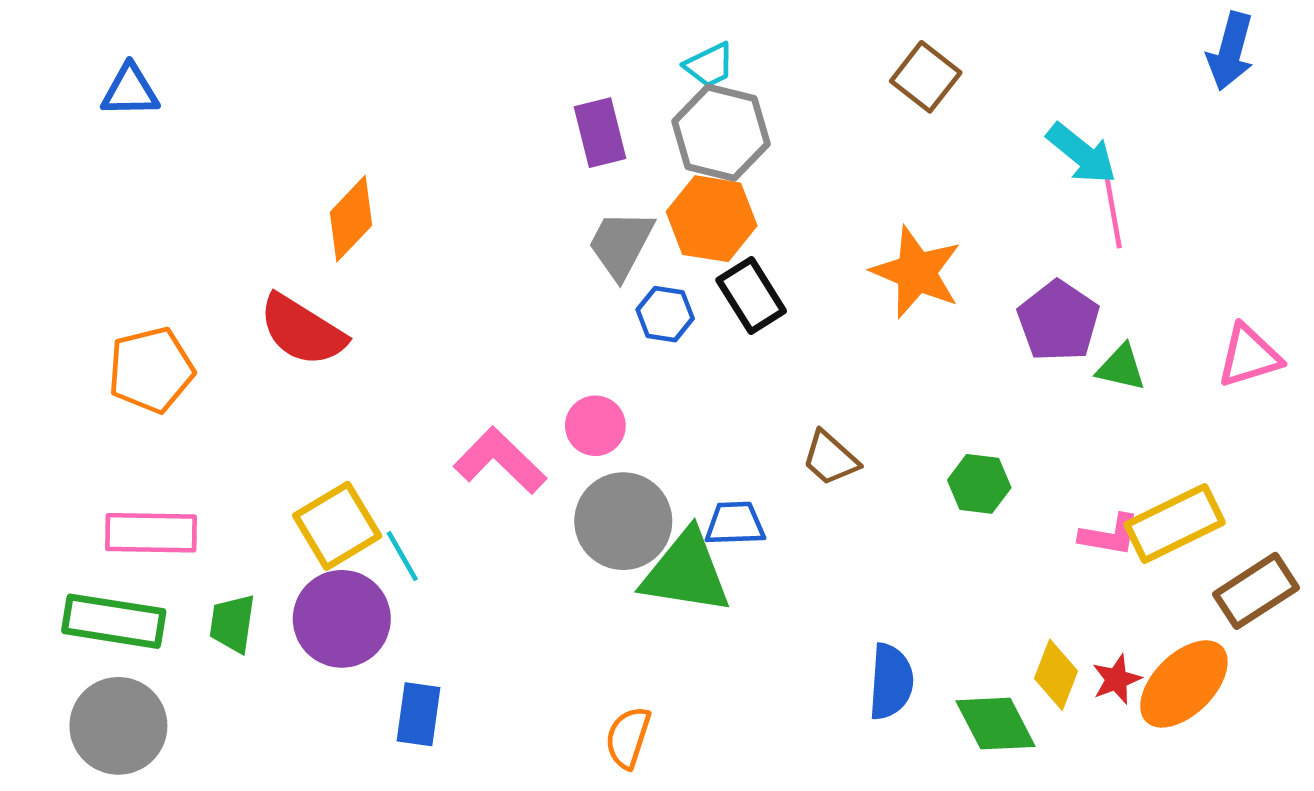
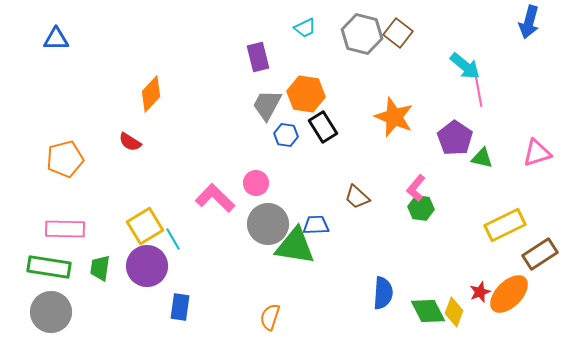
gray hexagon: (721, 133) -> (362, 34), moved
red semicircle: (302, 330) -> (130, 142), size x0.6
pink L-shape: (1110, 535) -> (416, 188), moved, turned 120
yellow diamond: (1056, 675) -> (454, 312), moved

